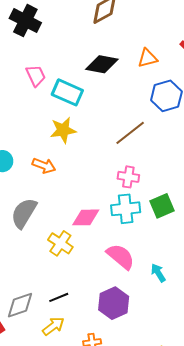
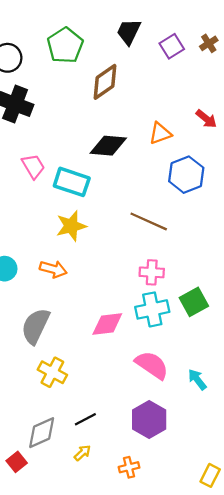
brown line: (130, 133) -> (149, 221), turned 68
yellow cross: (60, 243) -> (52, 372), moved
yellow arrow: (53, 326) -> (82, 453), size x0.7

